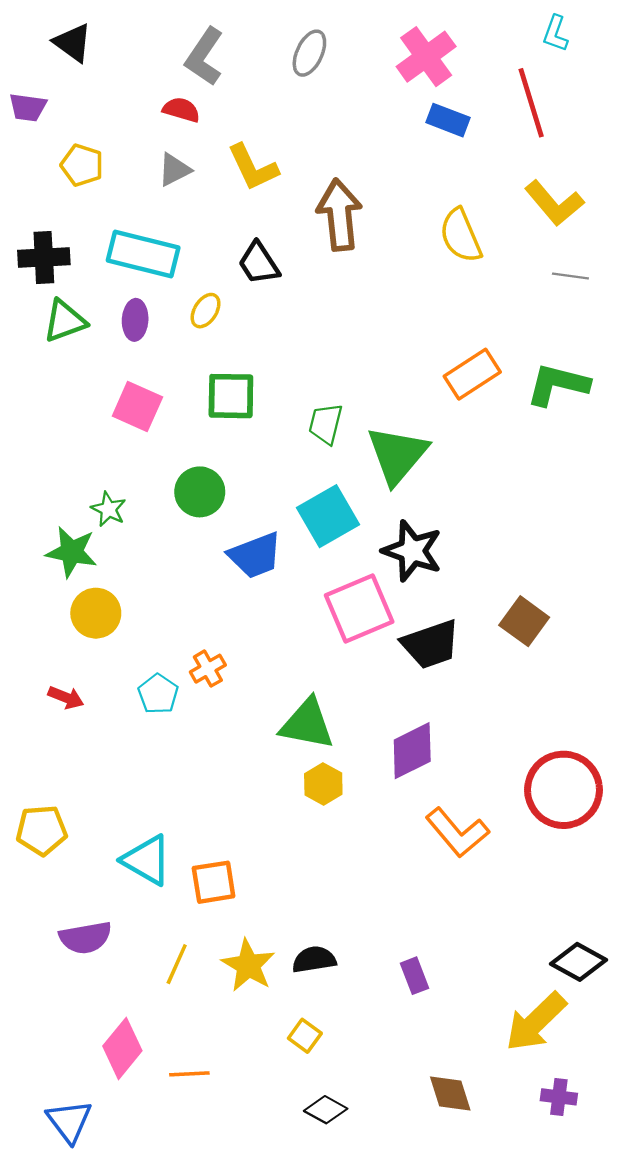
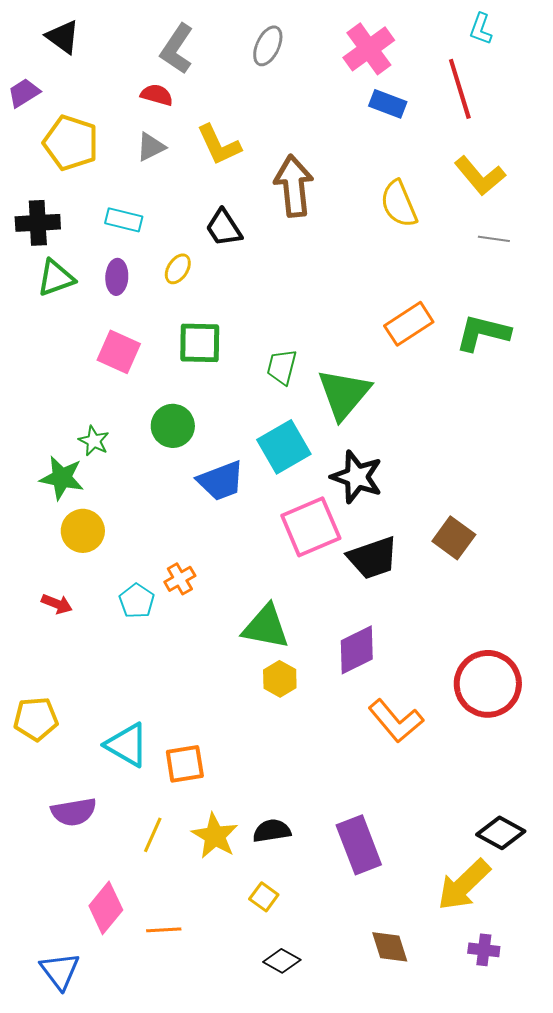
purple trapezoid: (28, 107) -> (24, 93), turned 140
yellow pentagon: (82, 165) -> (71, 143), size x1.5
cyan rectangle: (143, 254) -> (124, 220), size x0.6
purple rectangle: (415, 976) -> (359, 845), size x1.8

